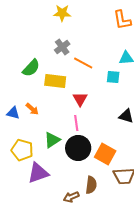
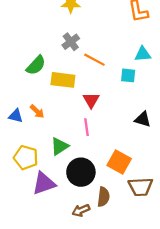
black circle: (78, 148) -> (81, 172), moved

